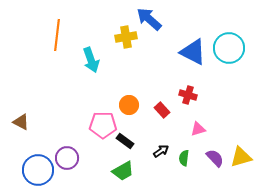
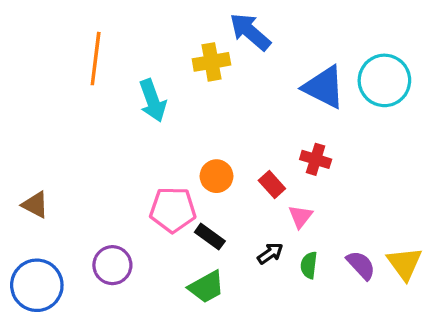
pink triangle: (198, 129) -> (300, 216), moved, turned -35
yellow triangle: (241, 157) -> (405, 263), turned -50
blue circle: (38, 170) -> (37, 285), moved

